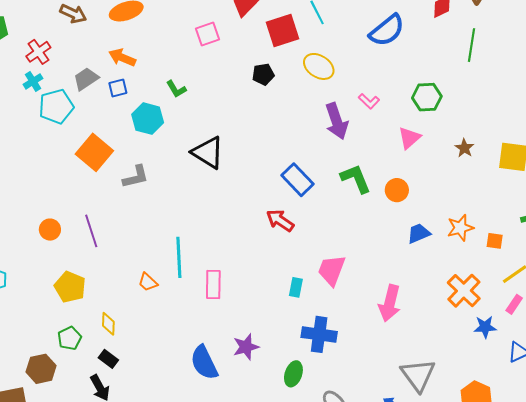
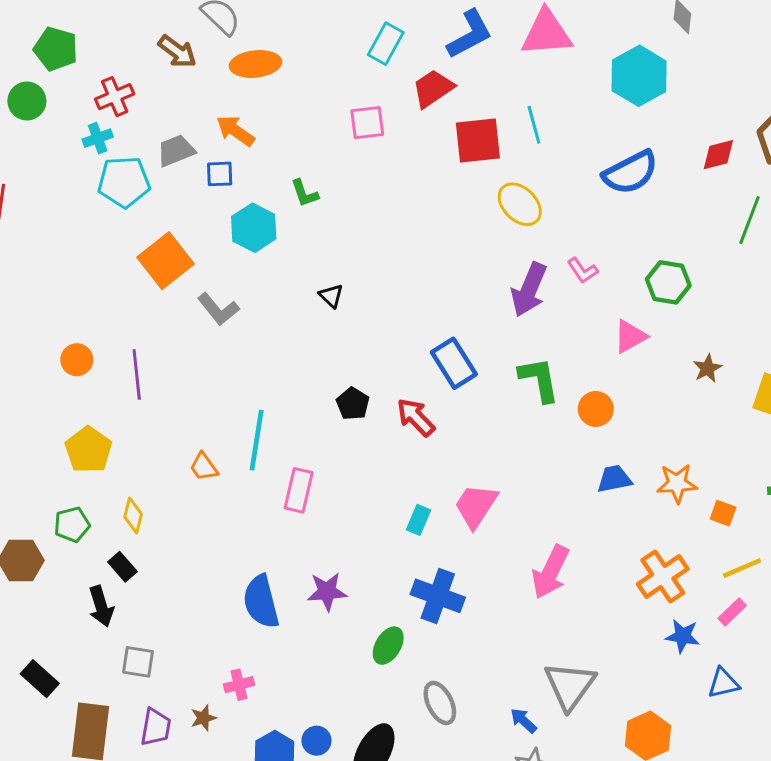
black pentagon: (263, 74) -> (353, 404), moved, turned 30
purple arrow: (337, 121) -> (529, 290), turned 30
black triangle: (208, 152) -> (331, 296), size x0.5
gray L-shape: (136, 177) -> (218, 309), turned 52

